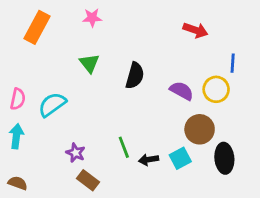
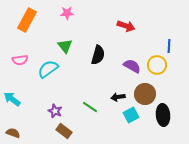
red arrow: (195, 30) -> (126, 26), moved
pink semicircle: (18, 99) -> (20, 60), moved, turned 70
cyan semicircle: (52, 105) -> (48, 69), moved
cyan arrow: (16, 136) -> (12, 99), turned -60
green line: (124, 147) -> (90, 107), turned -35
black arrow: (149, 160) -> (118, 97), moved

